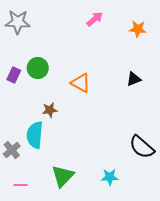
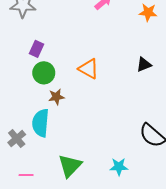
green circle: (38, 68) -> (44, 73), moved
purple rectangle: (14, 75) -> (36, 49), moved

